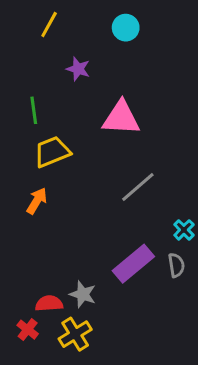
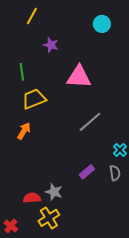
cyan circle: (126, 28) -> (102, 24), moved
purple rectangle: (133, 264) -> (87, 172), size x0.6
red cross: (28, 330) -> (11, 226), moved

